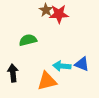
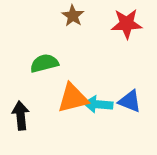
red star: (59, 14) -> (127, 24), moved
orange triangle: (47, 81) -> (73, 98), moved

